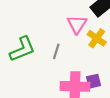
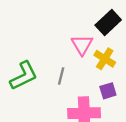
purple square: (94, 81) -> (108, 91), moved

